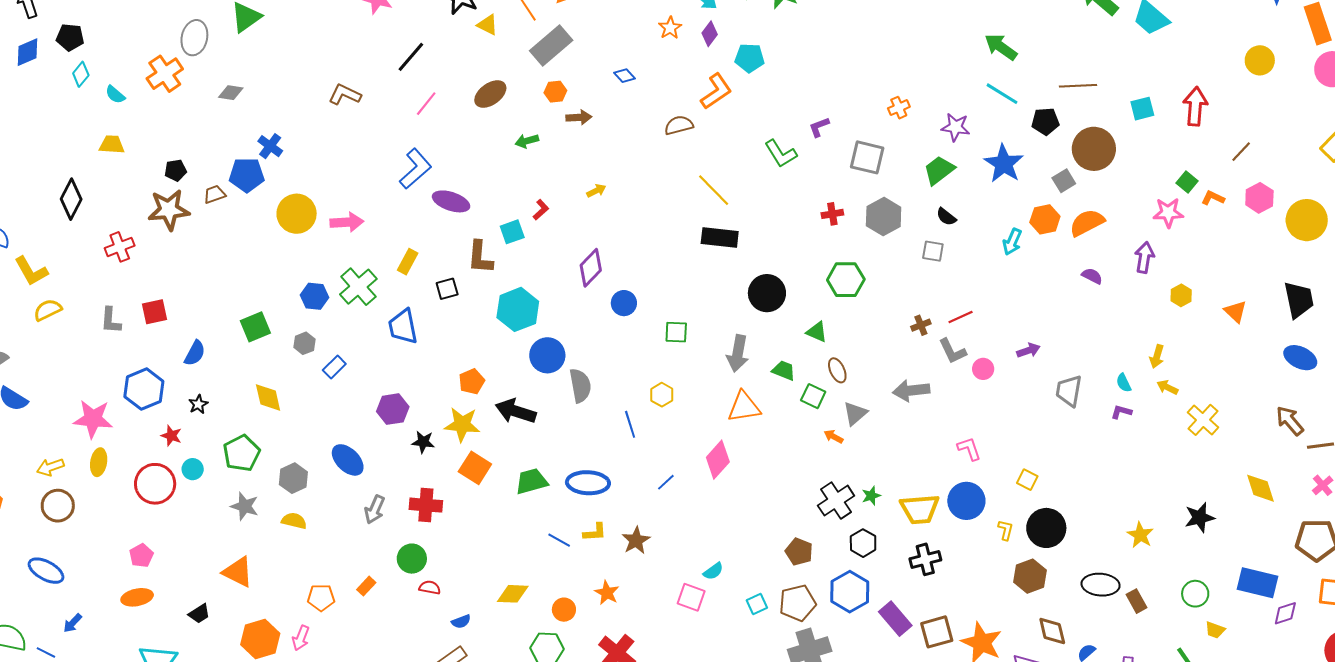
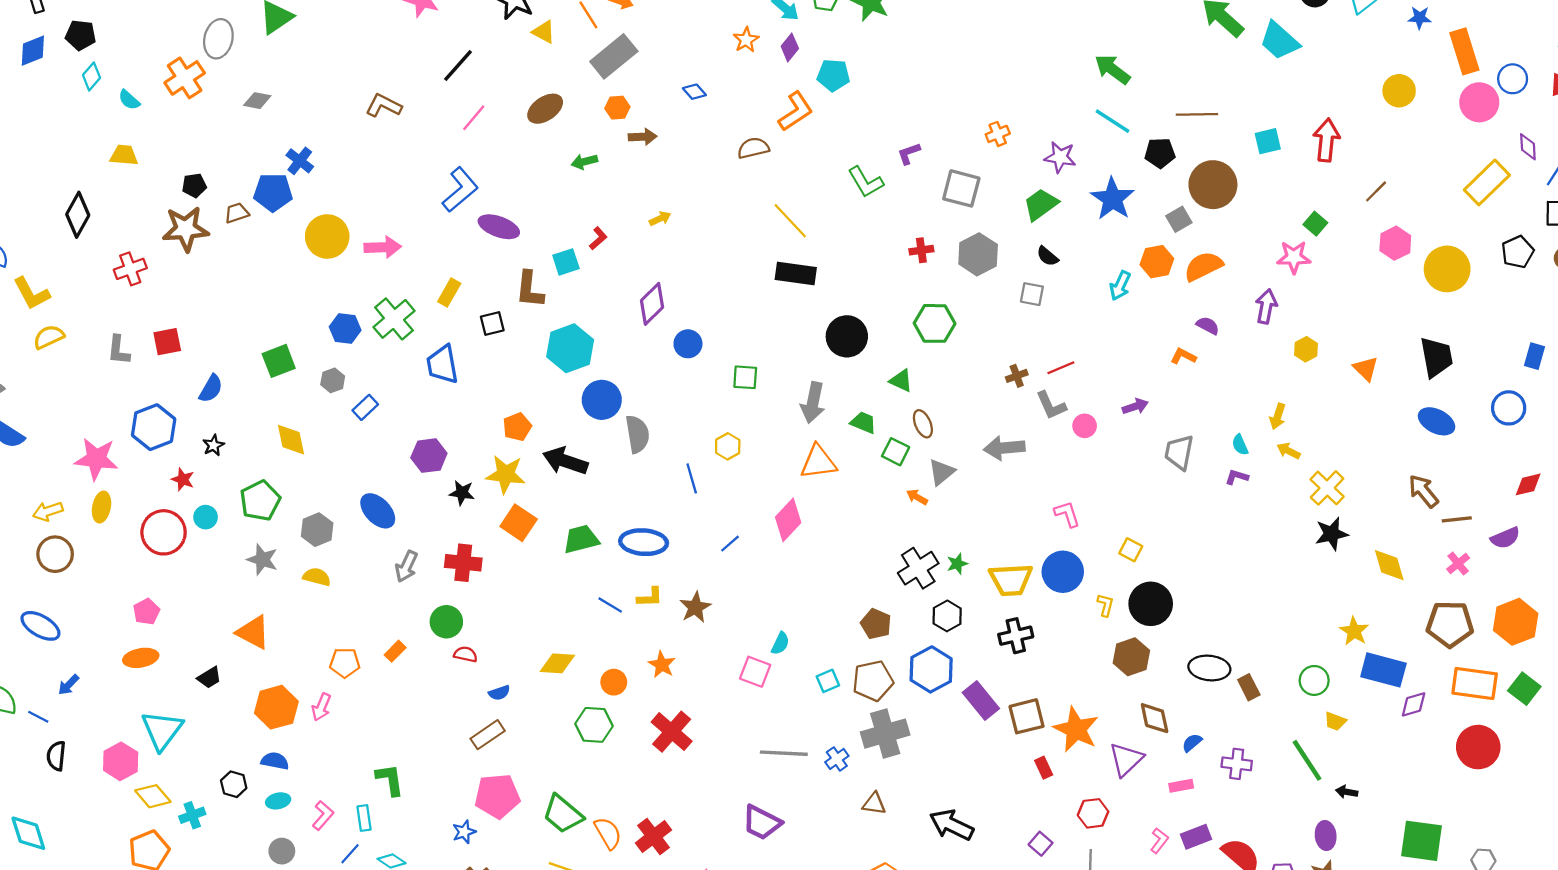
orange L-shape: (1213, 198) -> (1183, 356), moved
black star: (1200, 518) -> (1332, 534), moved
yellow star: (1140, 535) -> (1354, 631), moved
cyan semicircle: (713, 571) -> (780, 643), turned -30

